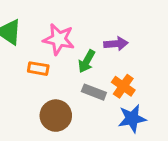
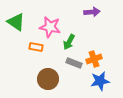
purple arrow: (116, 44) -> (92, 12), moved
orange cross: (123, 86) -> (94, 59), turned 35

